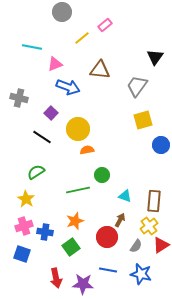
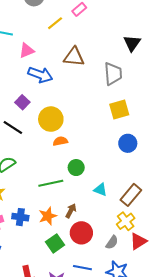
gray trapezoid: (137, 86) -> (113, 74), turned 140
blue circle: (161, 145) -> (128, 143), moved
brown rectangle: (154, 201) -> (131, 195), turned 35
brown arrow: (120, 220) -> (71, 211), moved
blue cross: (45, 232) -> (20, 217), moved
green square: (71, 247) -> (55, 243), moved

